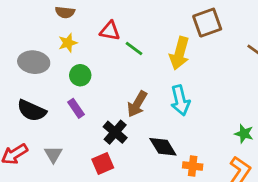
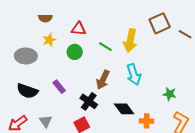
brown square: (207, 23) -> (160, 23), moved
green line: (134, 49) -> (105, 47), moved
green circle: (80, 75) -> (75, 52), moved
green star: (244, 134) -> (170, 94), moved

